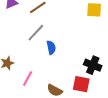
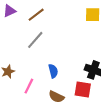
blue semicircle: (51, 47) -> (53, 71), moved

